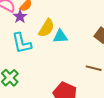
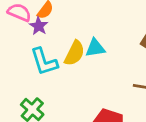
yellow semicircle: (46, 28) -> (74, 53), moved

